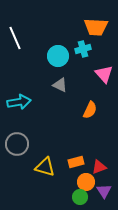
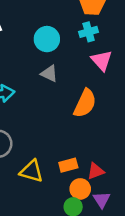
cyan cross: (83, 49) -> (89, 32), moved
orange semicircle: (90, 110) -> (85, 103), size x1.4

